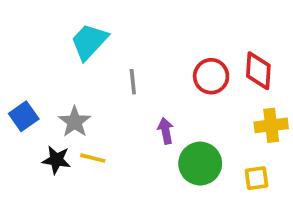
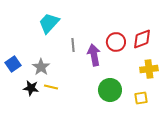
red diamond: (258, 71) -> (142, 39), turned 65
purple arrow: (166, 131) -> (94, 55), moved, size x1.5

